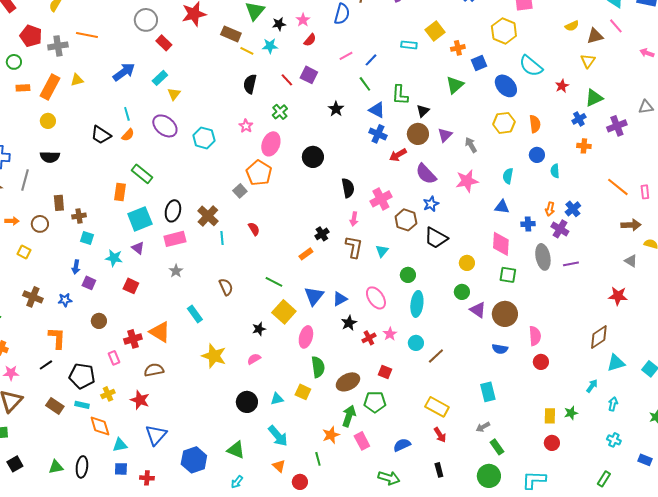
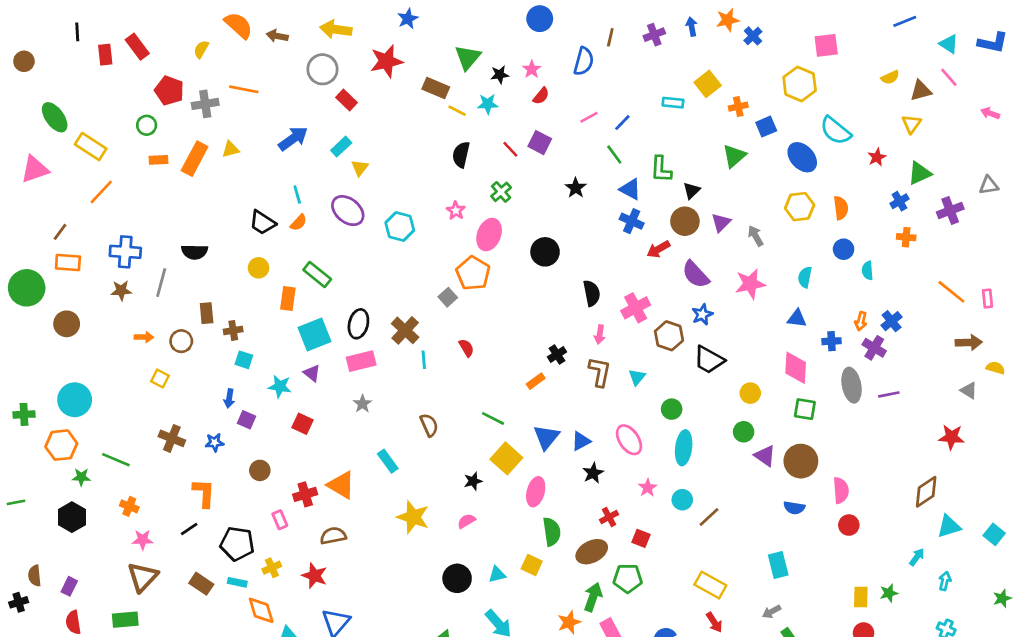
yellow circle: (48, 121) -> (259, 268), moved
red cross: (369, 338) -> (609, 517), moved

